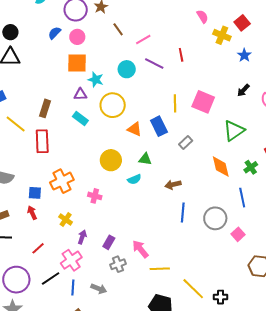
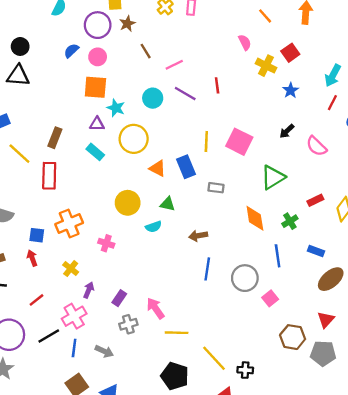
gray rectangle: (186, 143) -> (216, 188), turned 48

